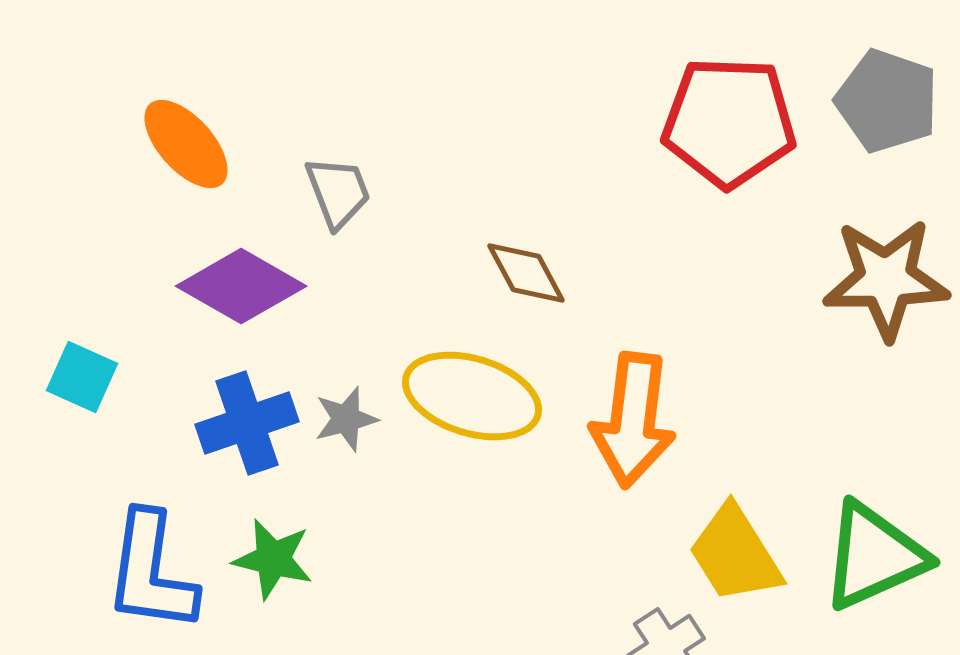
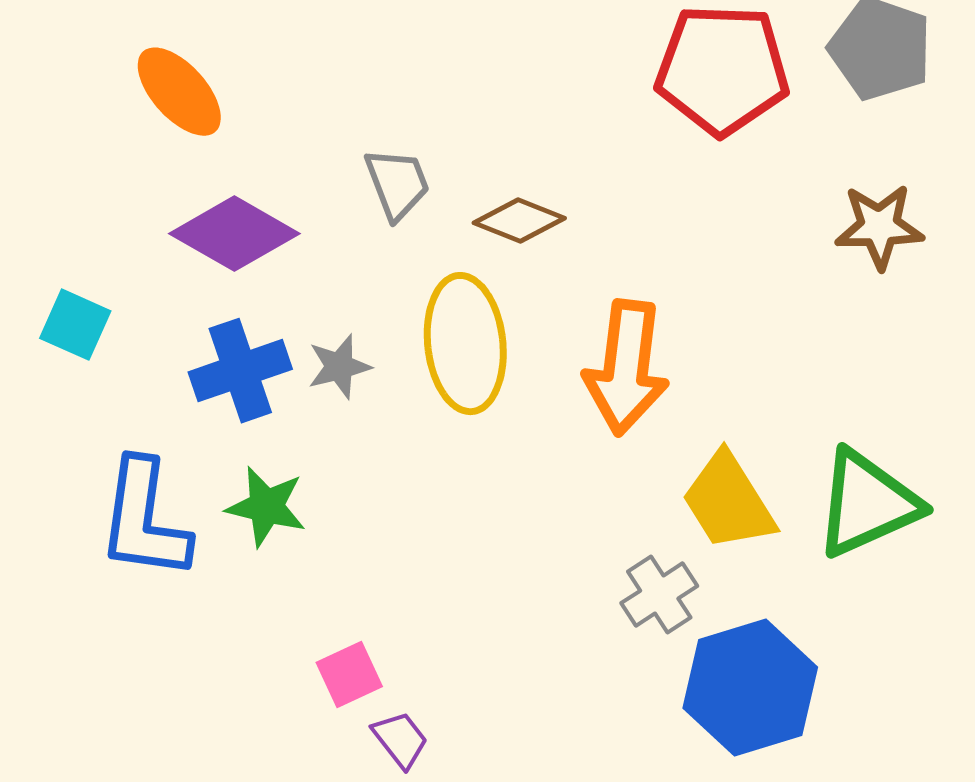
gray trapezoid: (338, 192) -> (397, 184), moved
brown diamond: (526, 273) -> (519, 221), turned -40
brown star: (886, 279) -> (879, 227), size x0.7
yellow ellipse: (472, 396) -> (465, 344), turned 67

